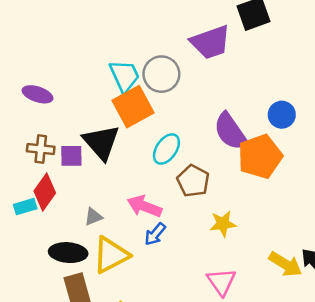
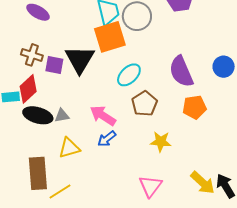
orange pentagon: (260, 156) -> (194, 107), moved, size x0.7
black ellipse: (68, 253) -> (38, 115), moved
yellow triangle: (111, 255) -> (69, 148), size x0.7

